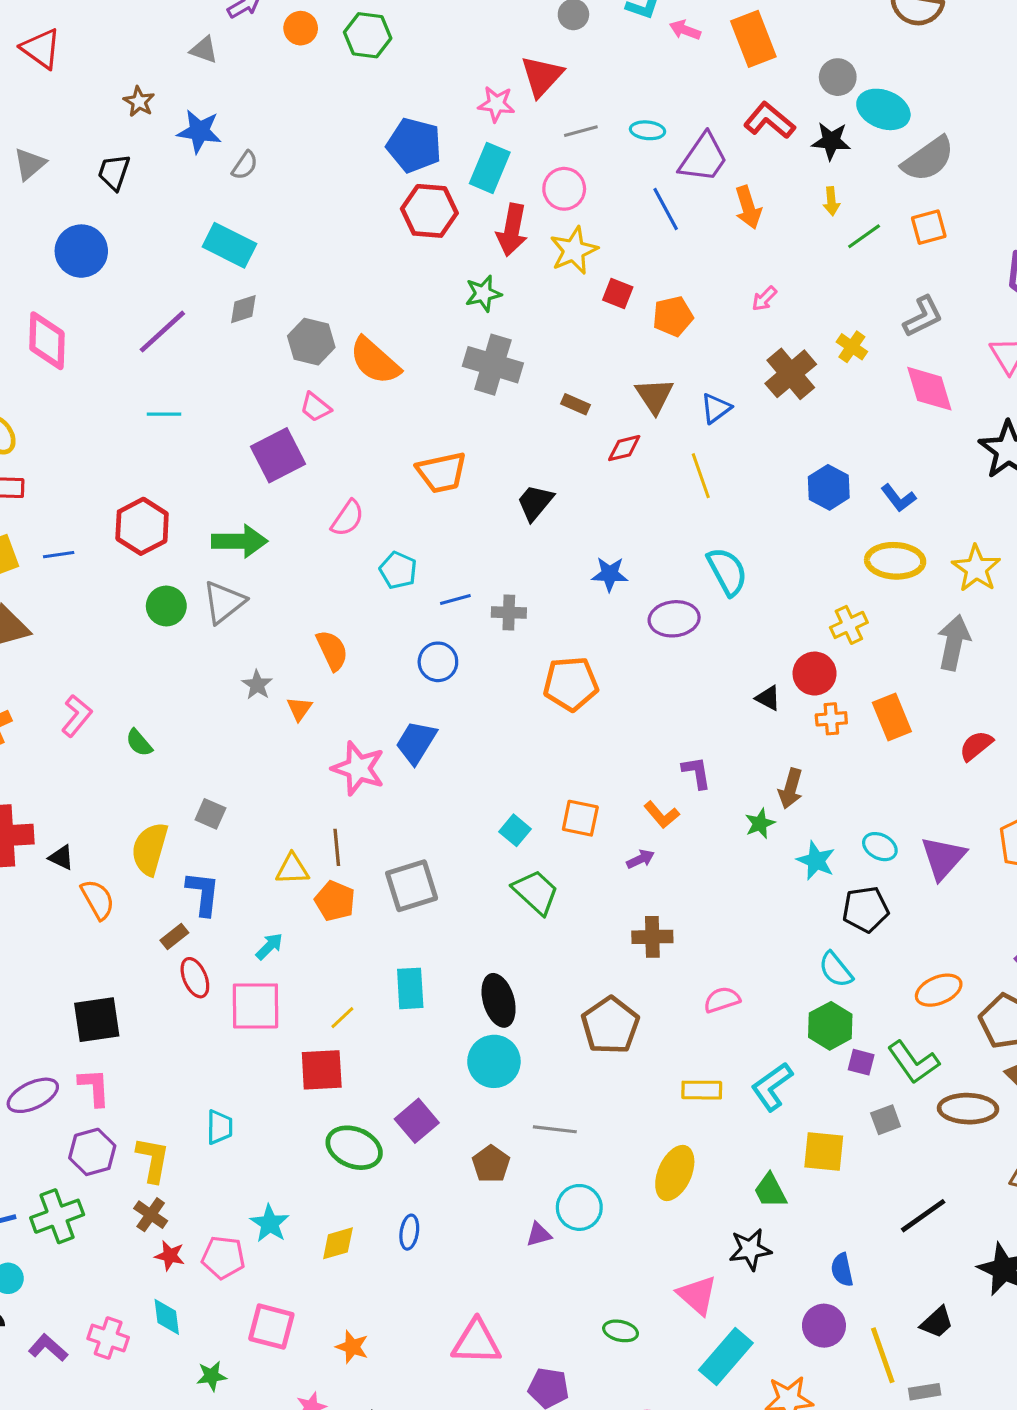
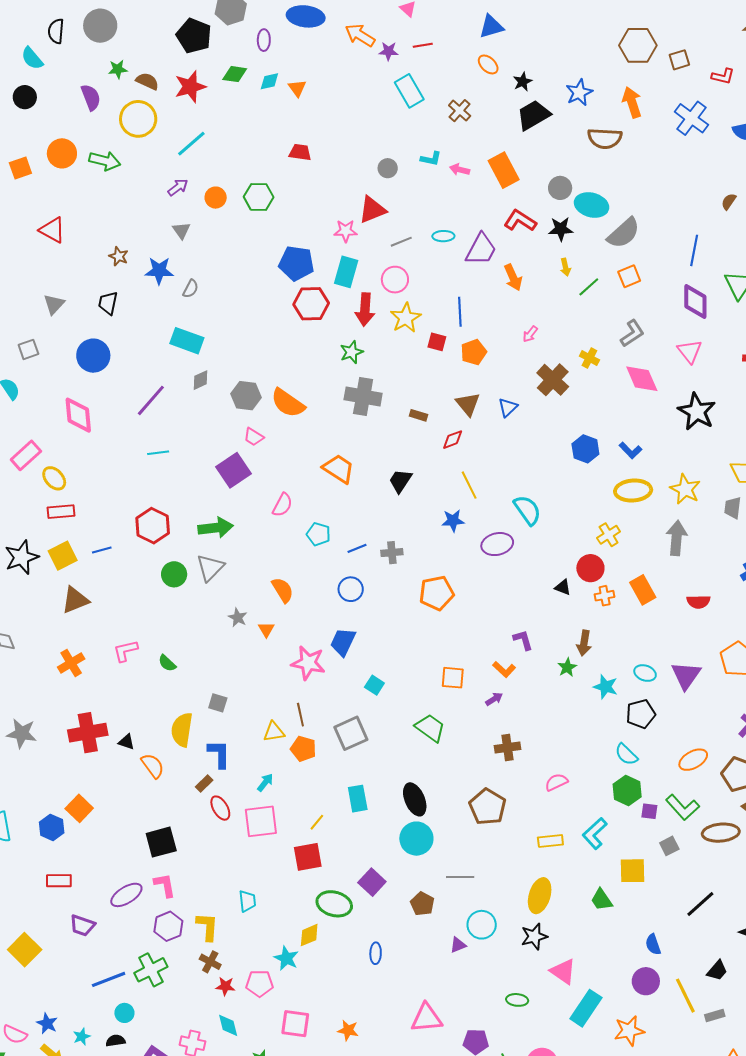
gray triangle: (204, 50) -> (181, 230), moved, turned 42
red triangle: (542, 76) -> (372, 210), turned 32
blue line: (666, 209) -> (460, 312), moved, turned 32
orange trapezoid: (442, 472) -> (339, 469), turned -128
yellow line: (701, 476) -> (469, 485), moved
pink L-shape: (77, 716) -> (125, 651), turned -136
red semicircle: (976, 746) -> (698, 602), turned -135
cyan square: (515, 830) -> (374, 685), moved
yellow diamond: (338, 1243) -> (309, 935), moved
black star: (750, 1249) -> (534, 936), moved

